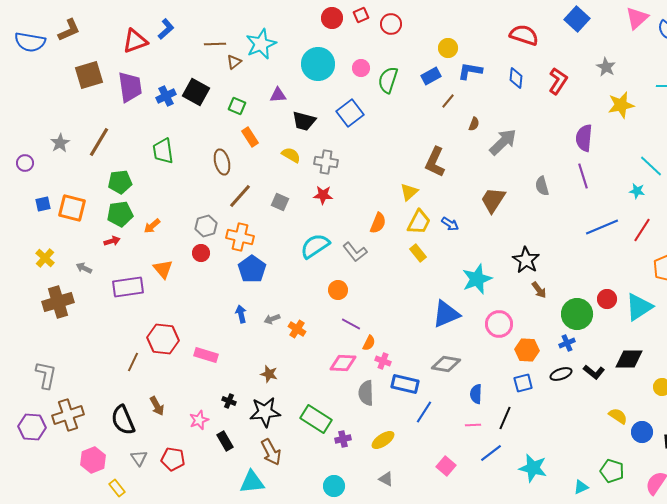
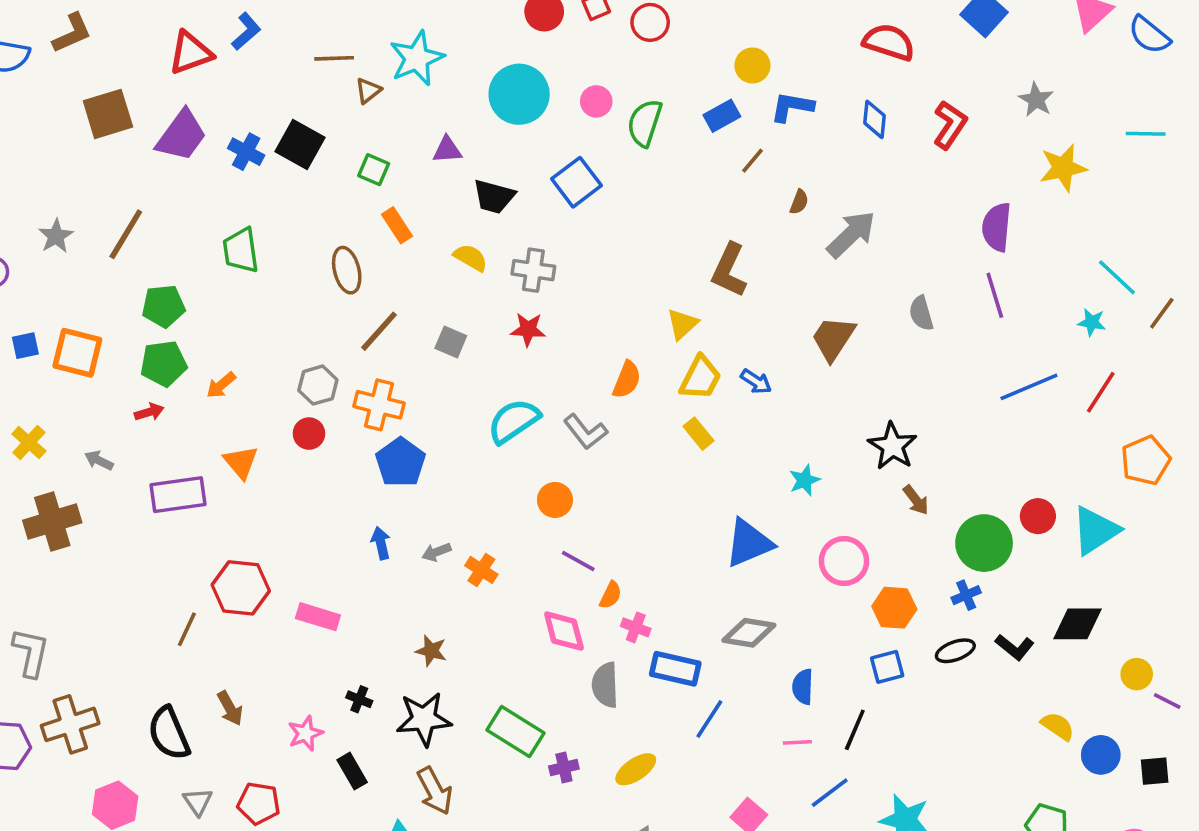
purple trapezoid: (130, 87) -> (182, 136), turned 44
blue cross: (166, 96) -> (246, 152), turned -36
cyan star: (477, 279) -> (805, 480), size x0.6
pink diamond: (343, 363) -> (564, 631), turned 72

